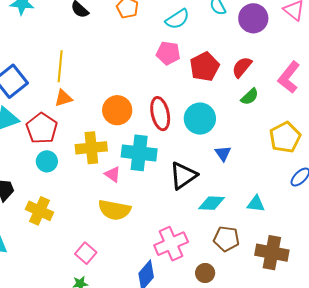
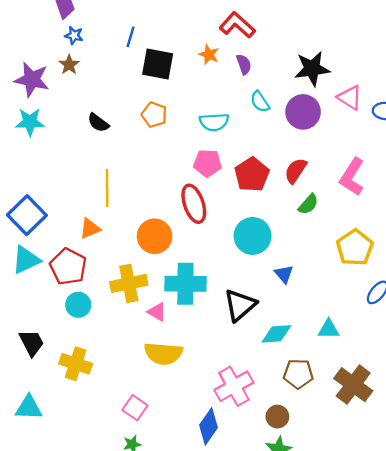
cyan semicircle: (177, 19) -> (214, 122), turned 35
yellow line: (60, 66) -> (107, 188), moved
red ellipse: (160, 114) -> (194, 204), moved
brown cross: (272, 253) -> (353, 385), turned 32

